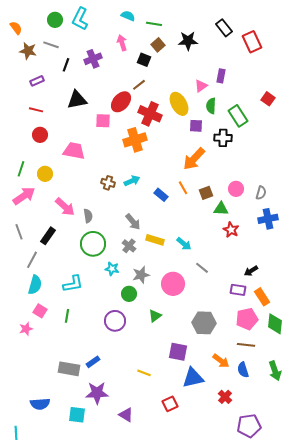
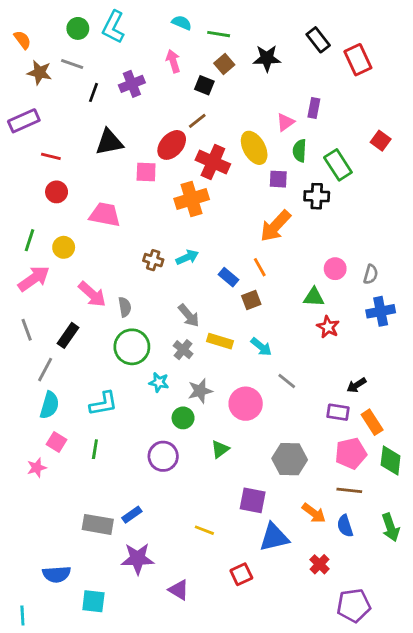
purple rectangle: (37, 81) -> (24, 121), moved, size x1.5
brown square: (206, 193) -> (251, 300), moved
cyan square: (77, 415) -> (93, 601), moved

